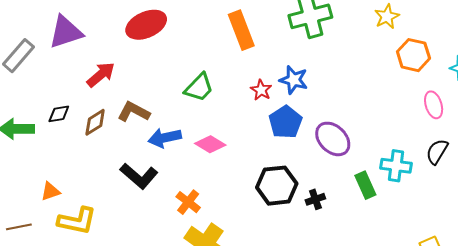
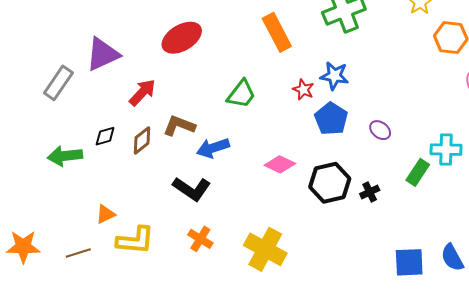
purple ellipse: (333, 139) -> (380, 130), size x0.6
pink diamond: (210, 144) -> (280, 164), moved
green rectangle: (365, 185) -> (418, 172), turned 64
orange cross: (188, 202) -> (200, 239), moved

